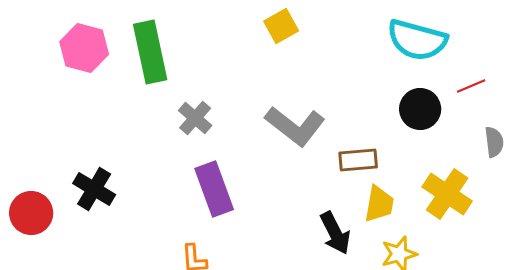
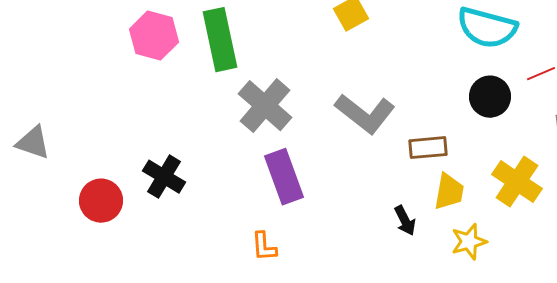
gray cross: (195, 118) -> (265, 106), size x1.6
black arrow: (335, 233) -> (405, 221), size x0.7

